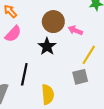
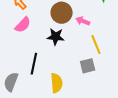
black star: (47, 46) -> (56, 37), turned -30
yellow line: (89, 55) -> (96, 45), turned -54

